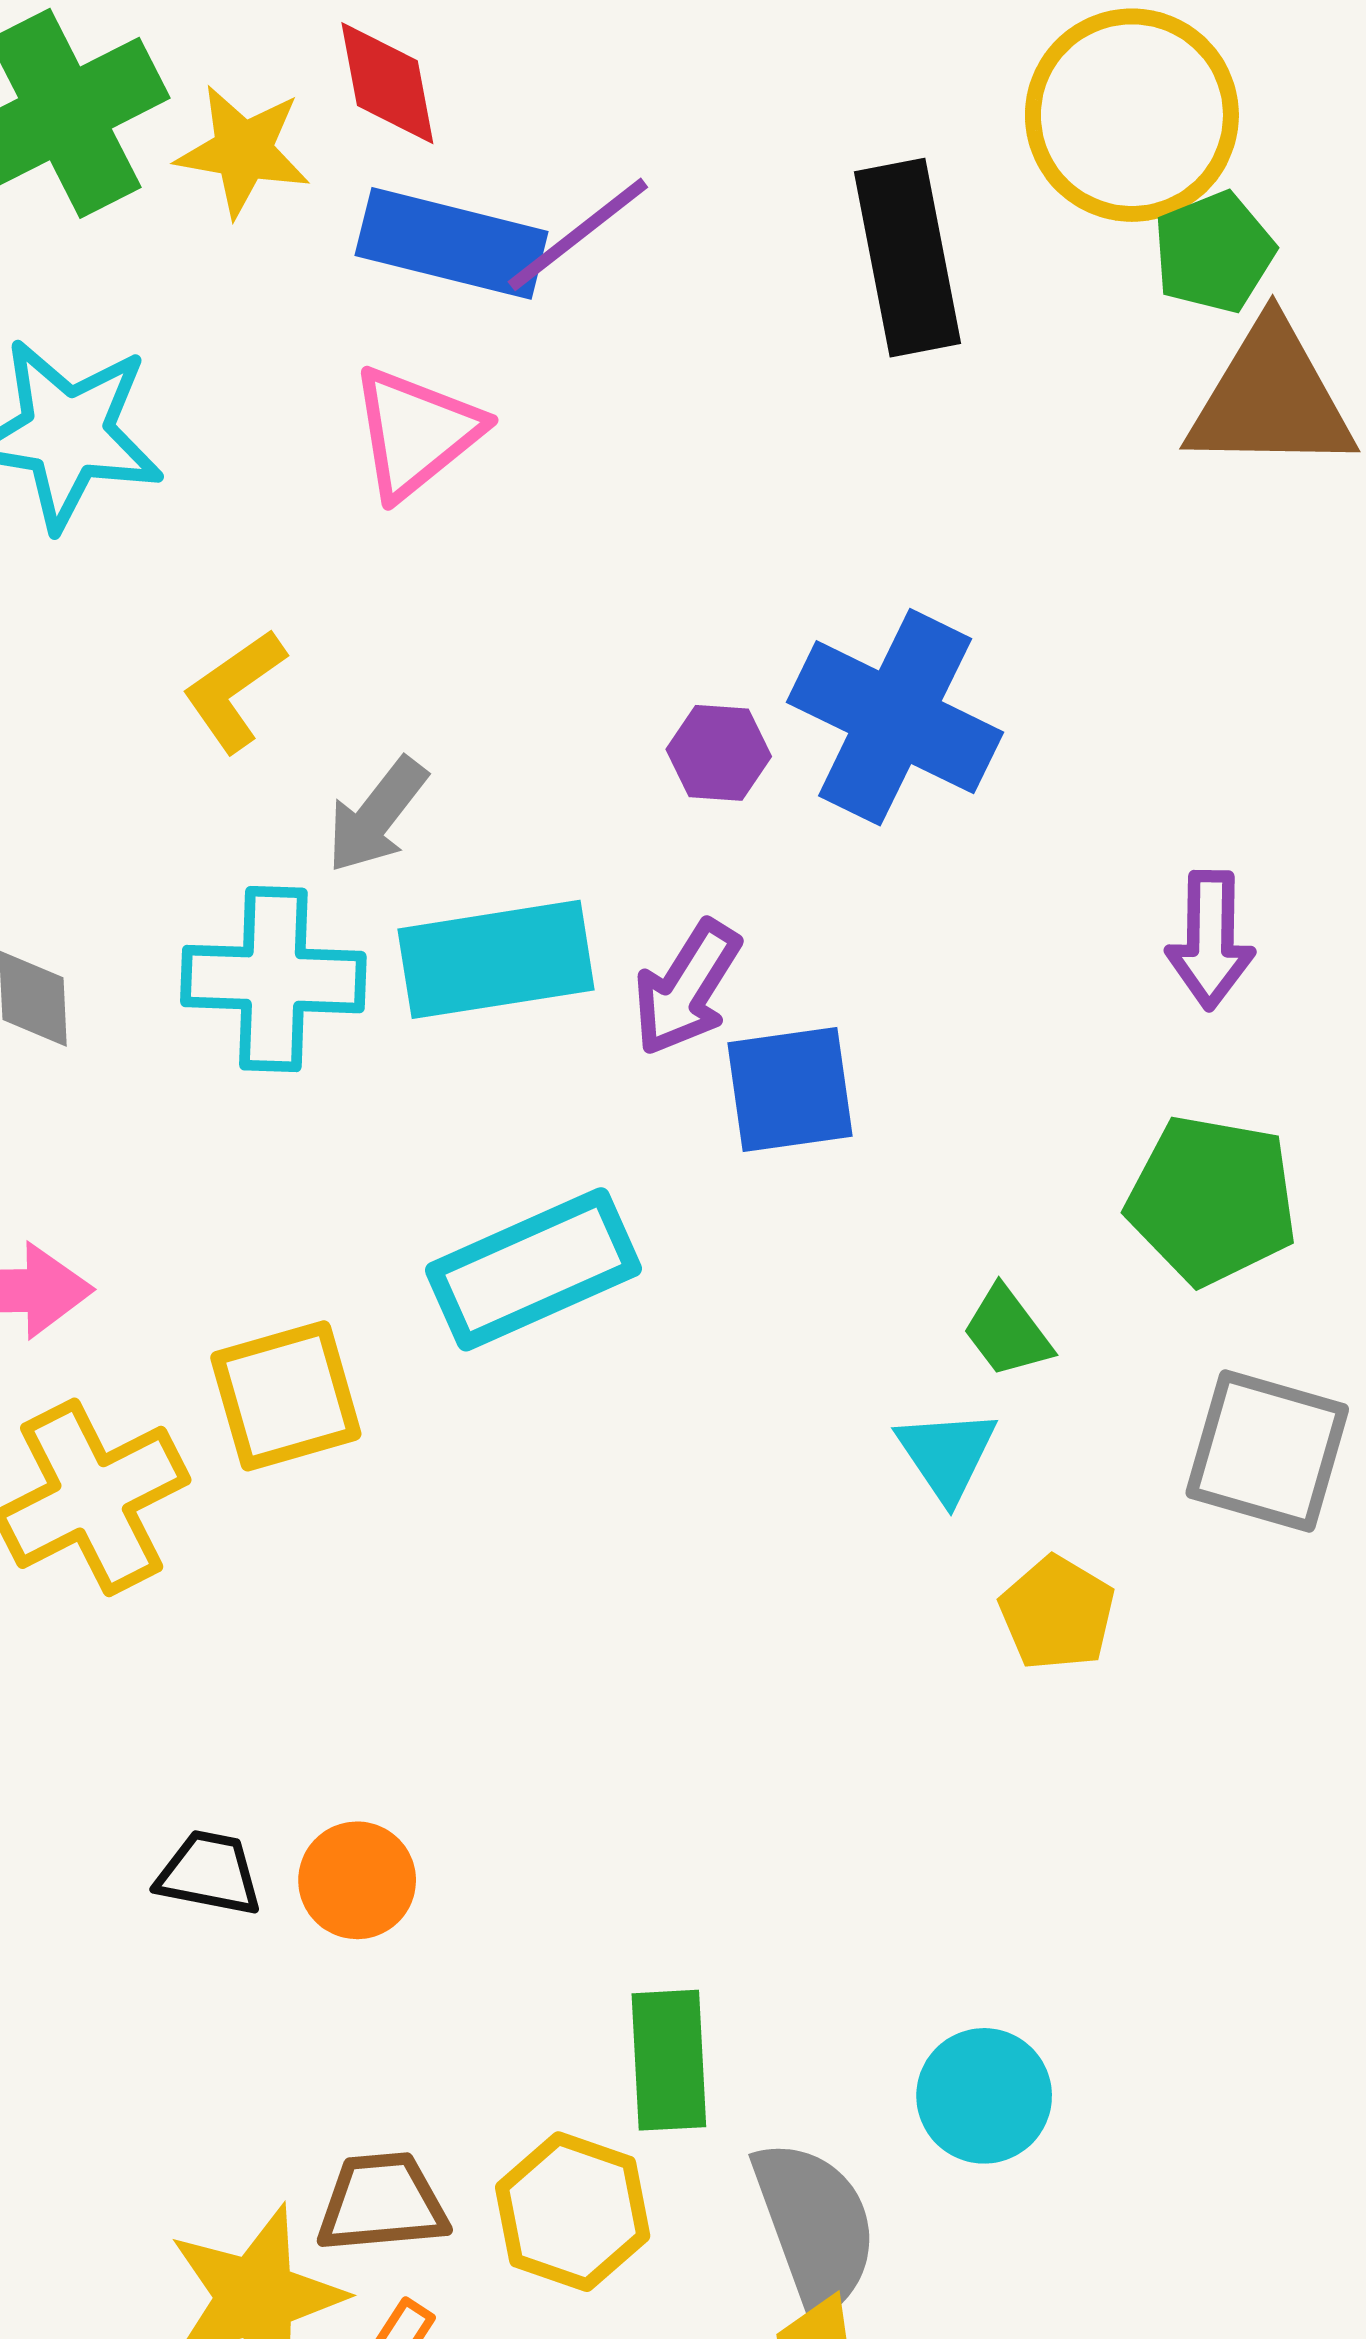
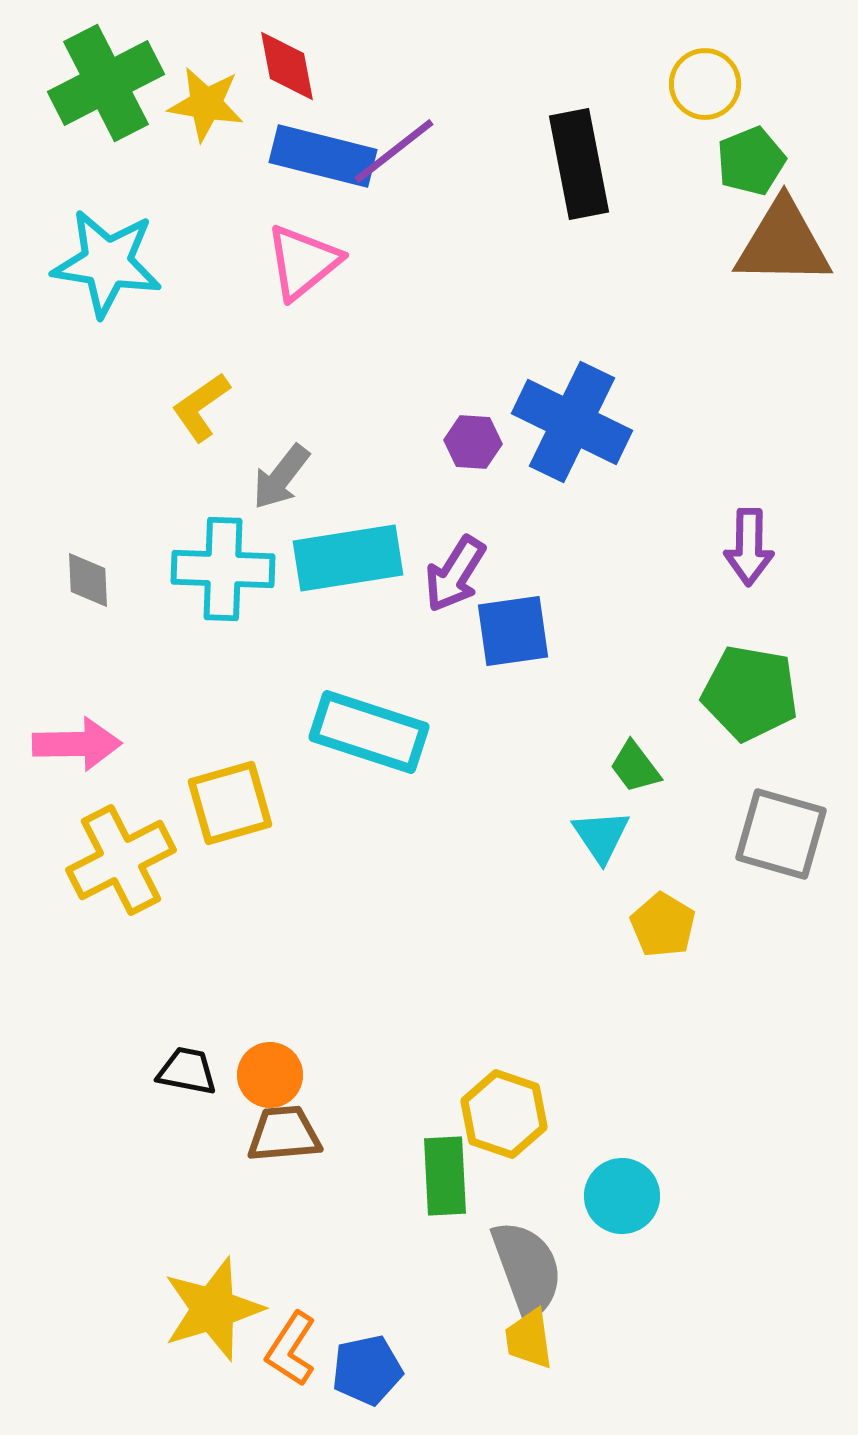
yellow circle: (1132, 115) -> (705, 84), size x0.6
cyan rectangle: (533, 1269) -> (369, 732), turned 42
brown trapezoid: (382, 2203) -> (284, 1134), moved
yellow hexagon: (573, 2212) -> (504, 1114), moved

